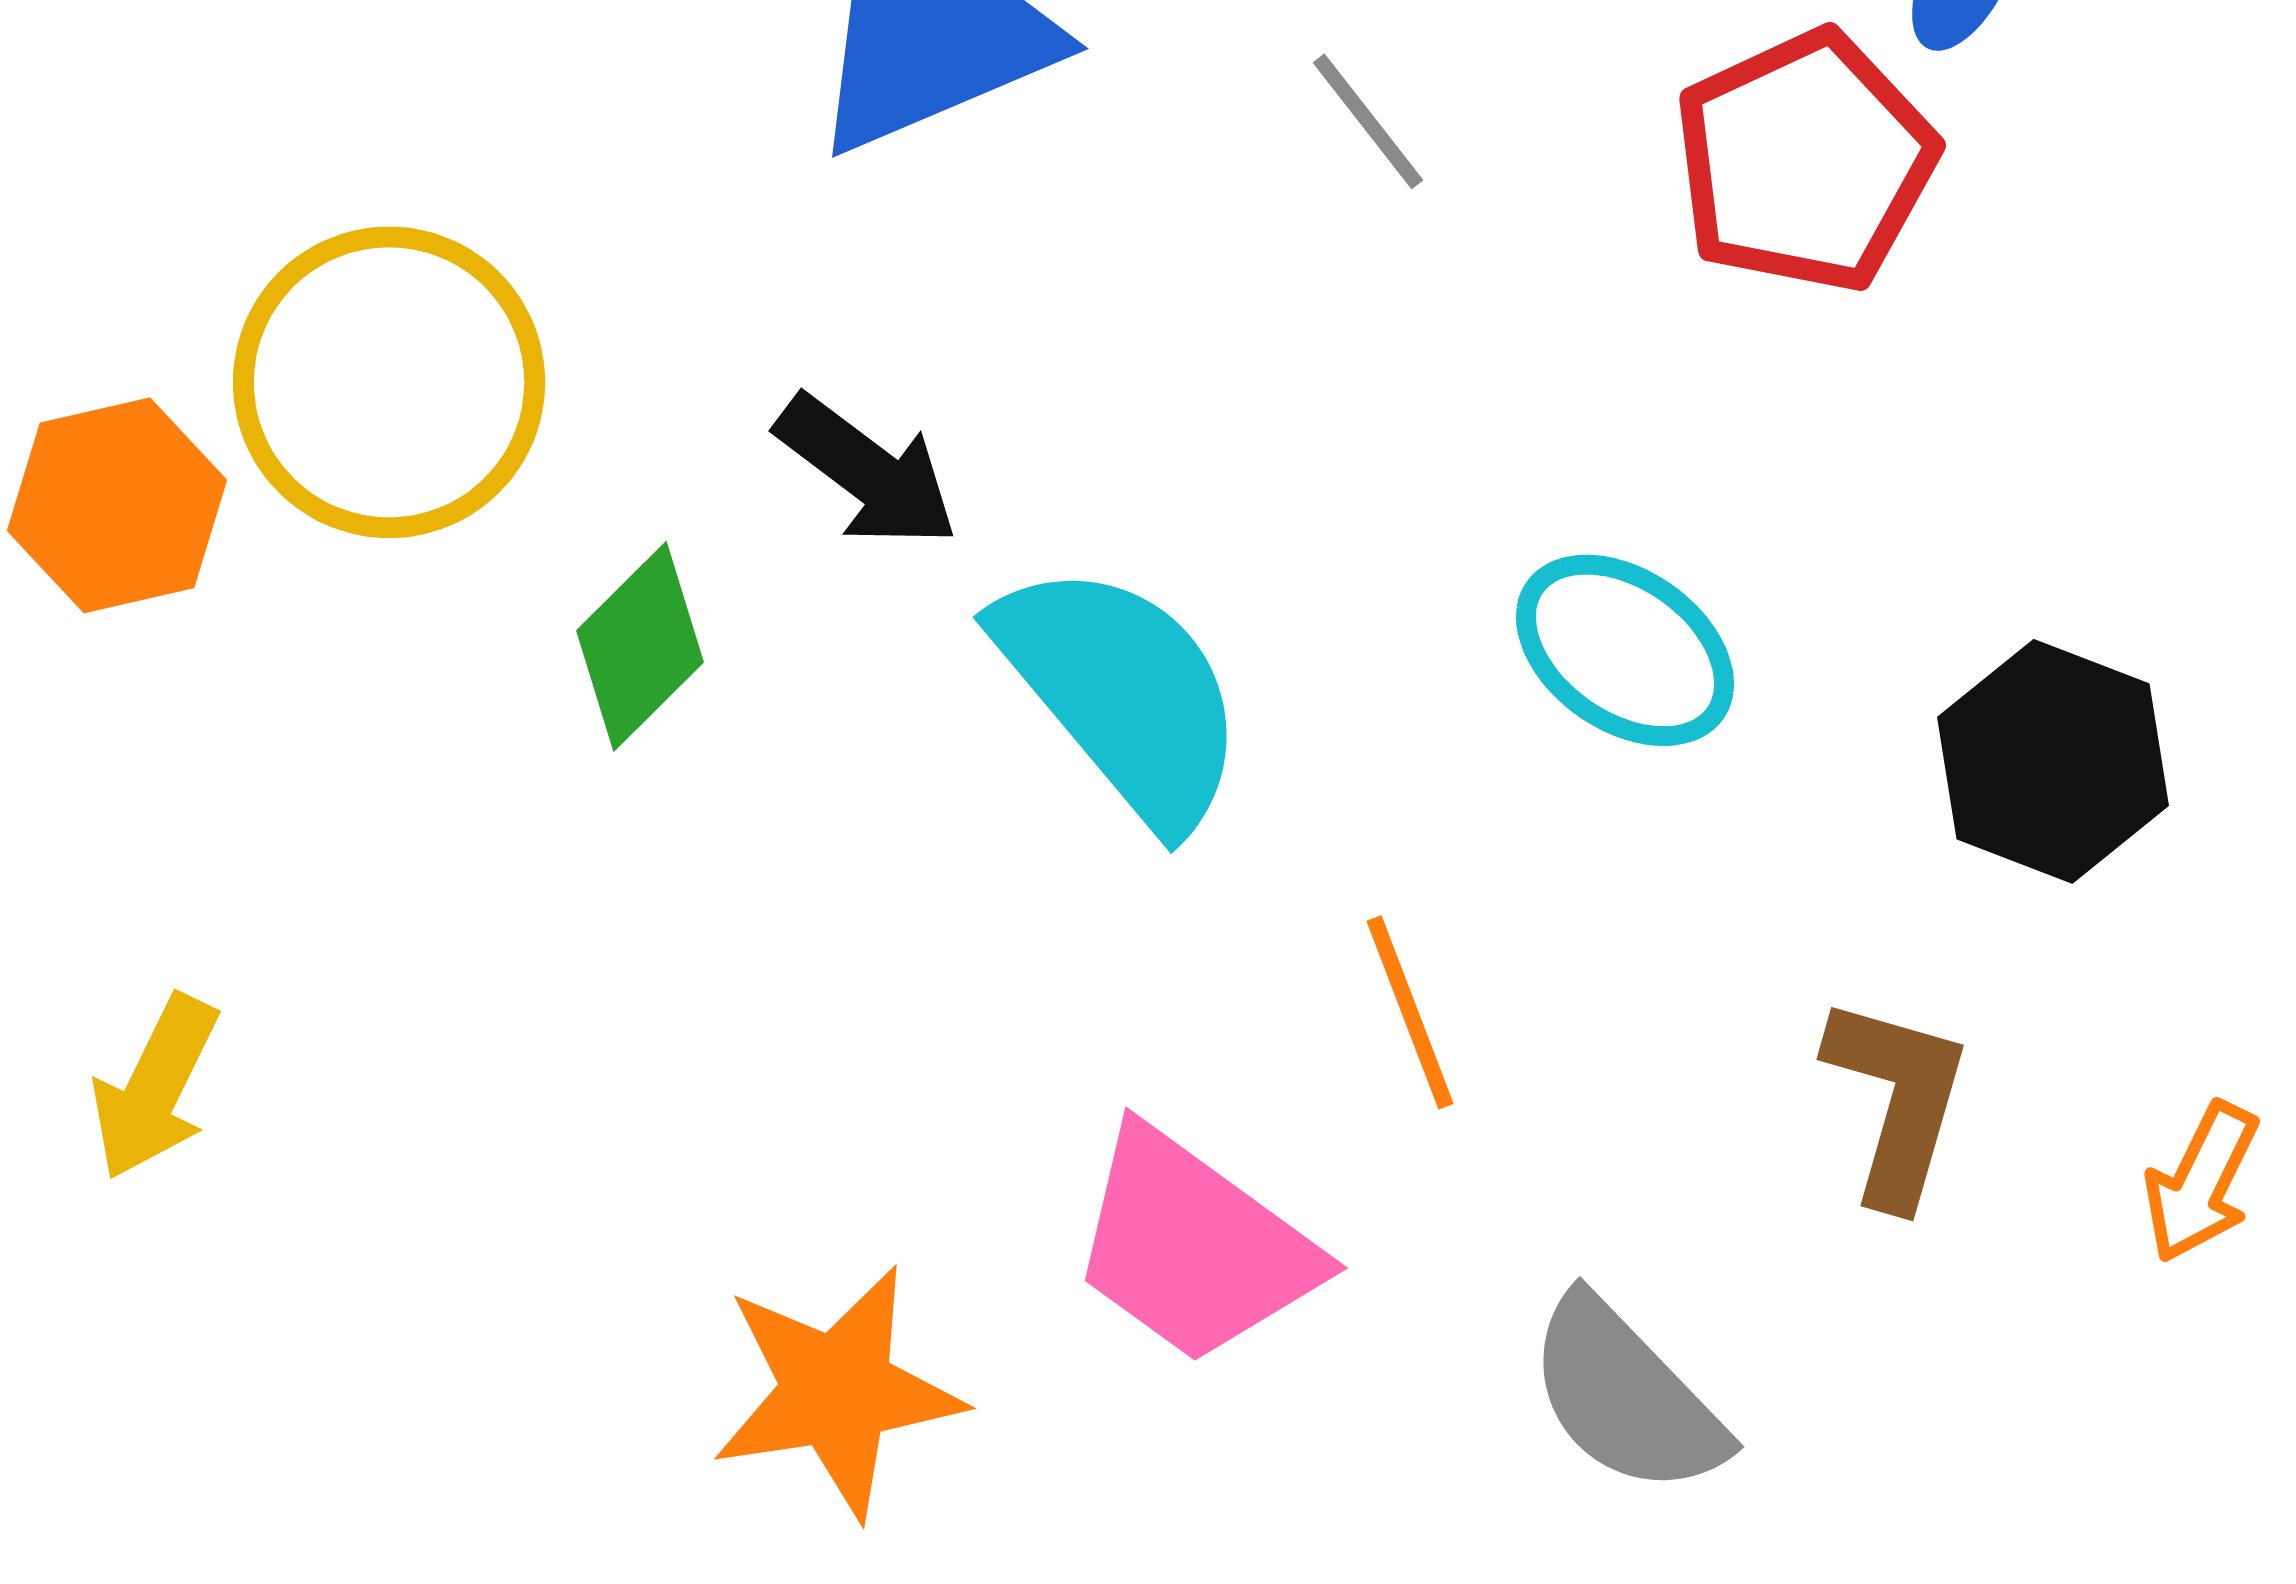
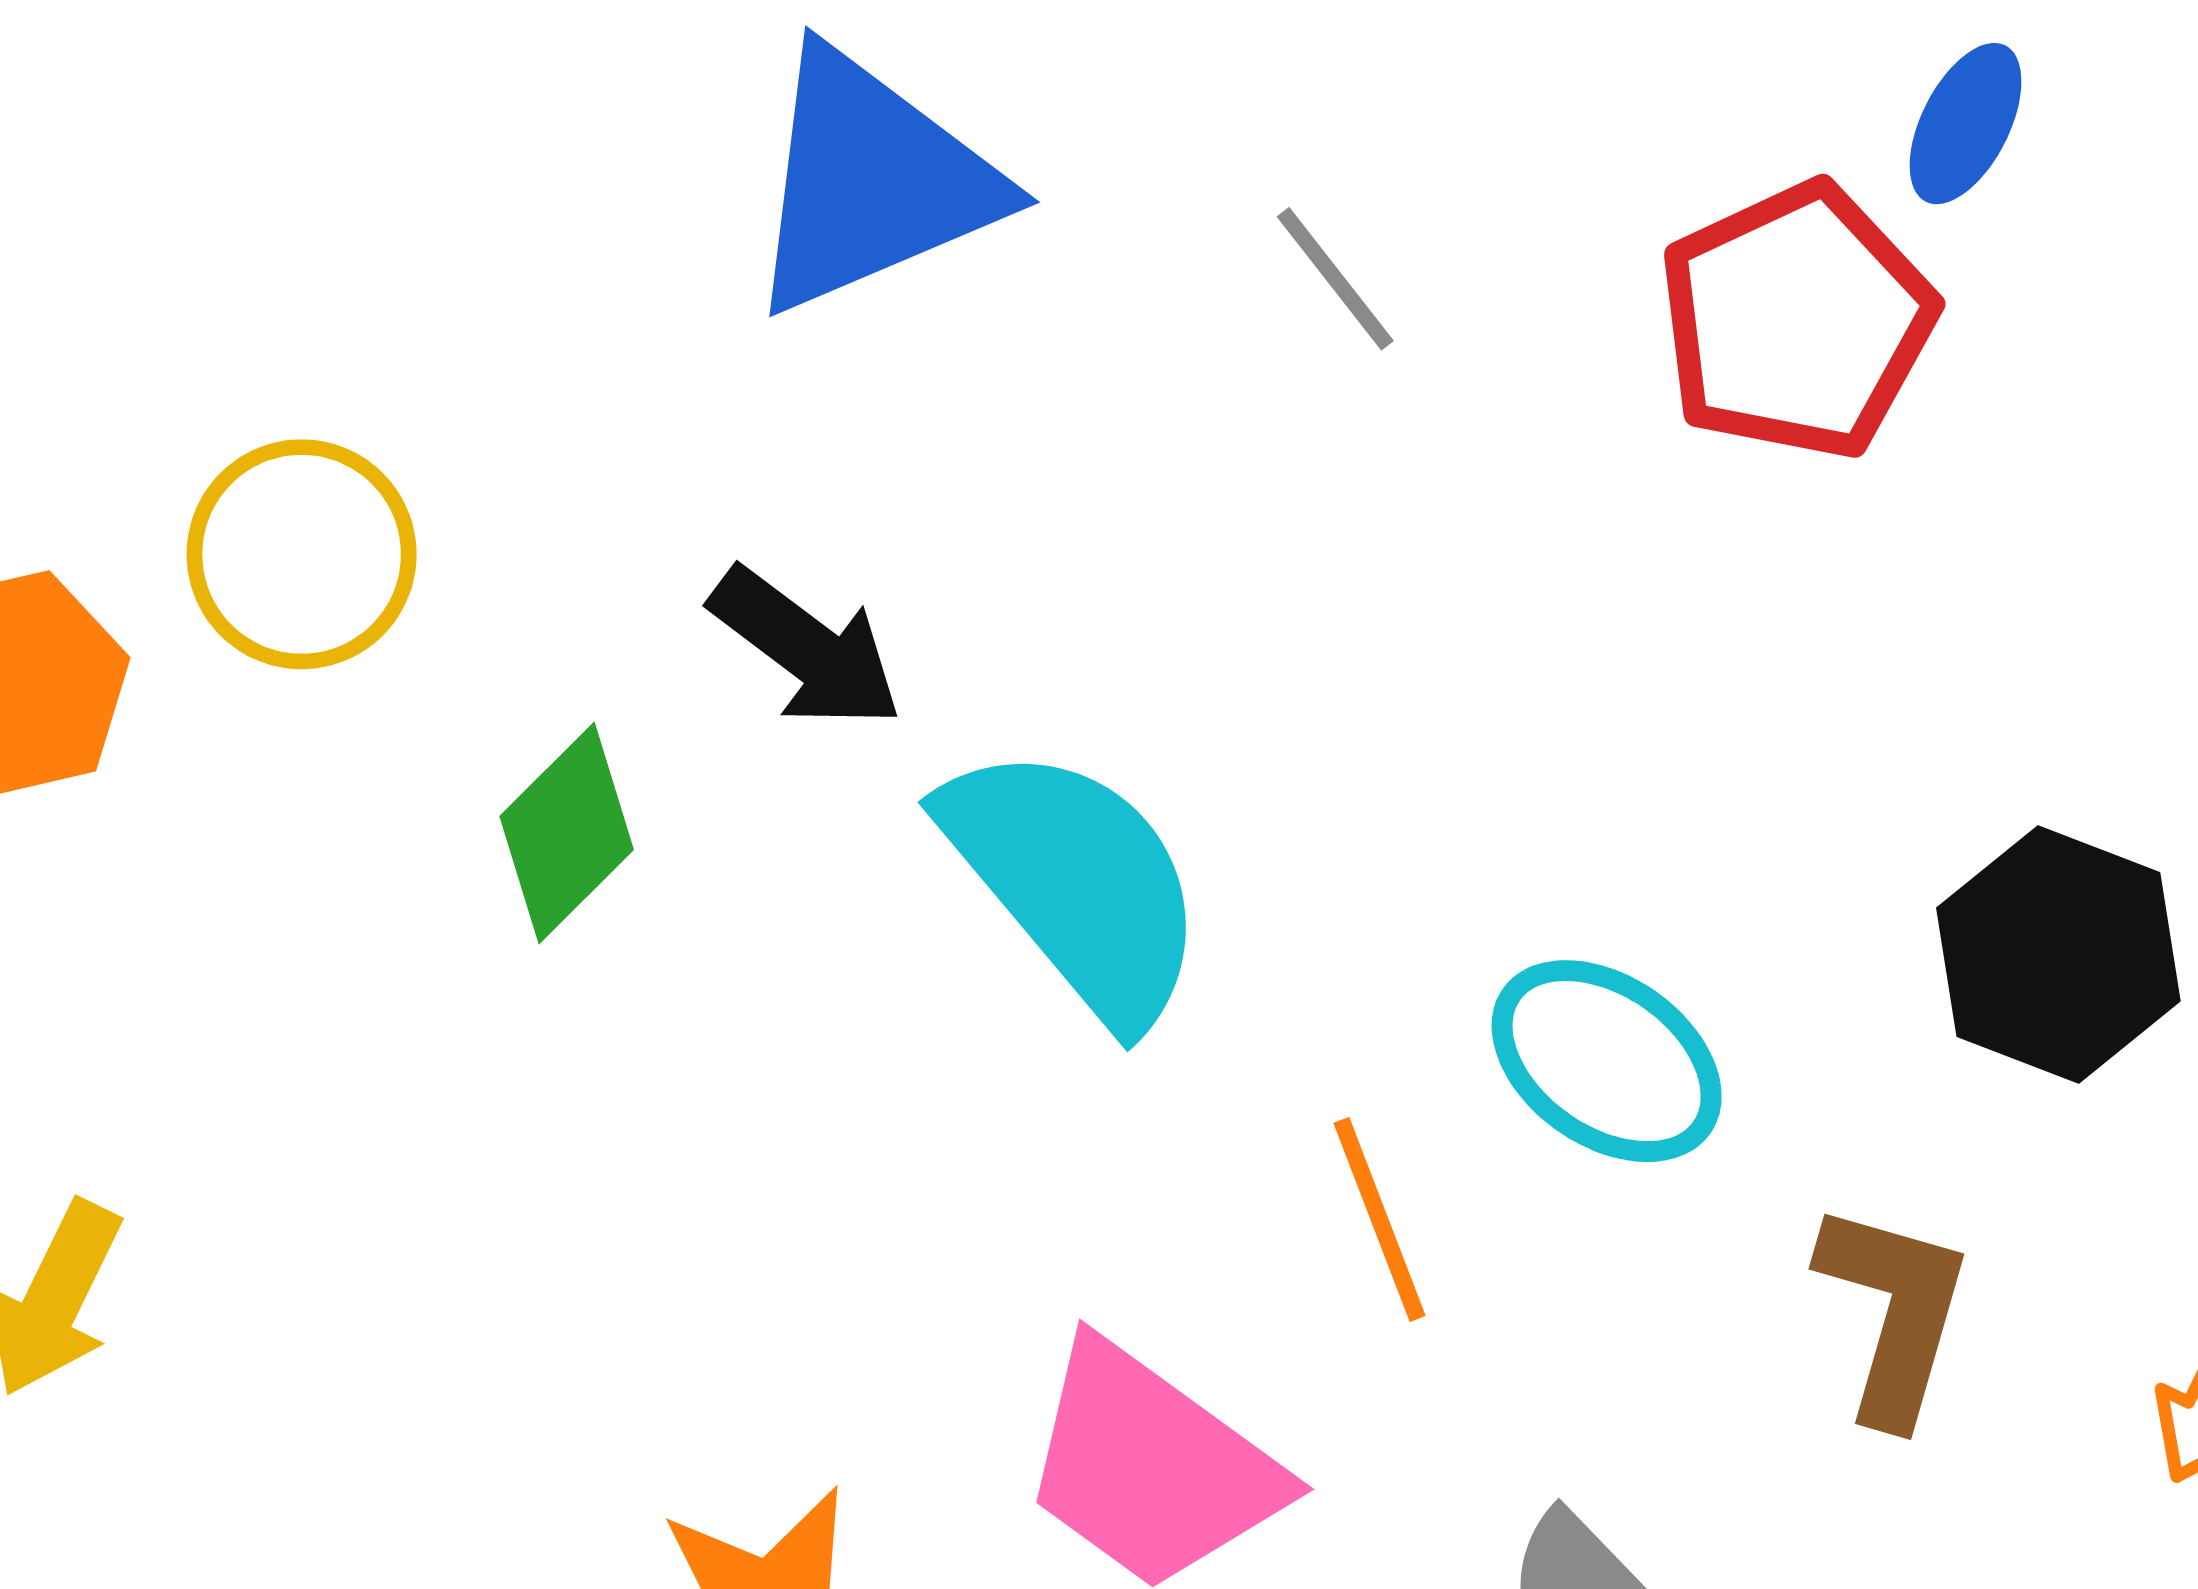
yellow circle: (389, 382) -> (302, 554), size x0.7
cyan ellipse: (1625, 650) -> (1607, 1061), moved

